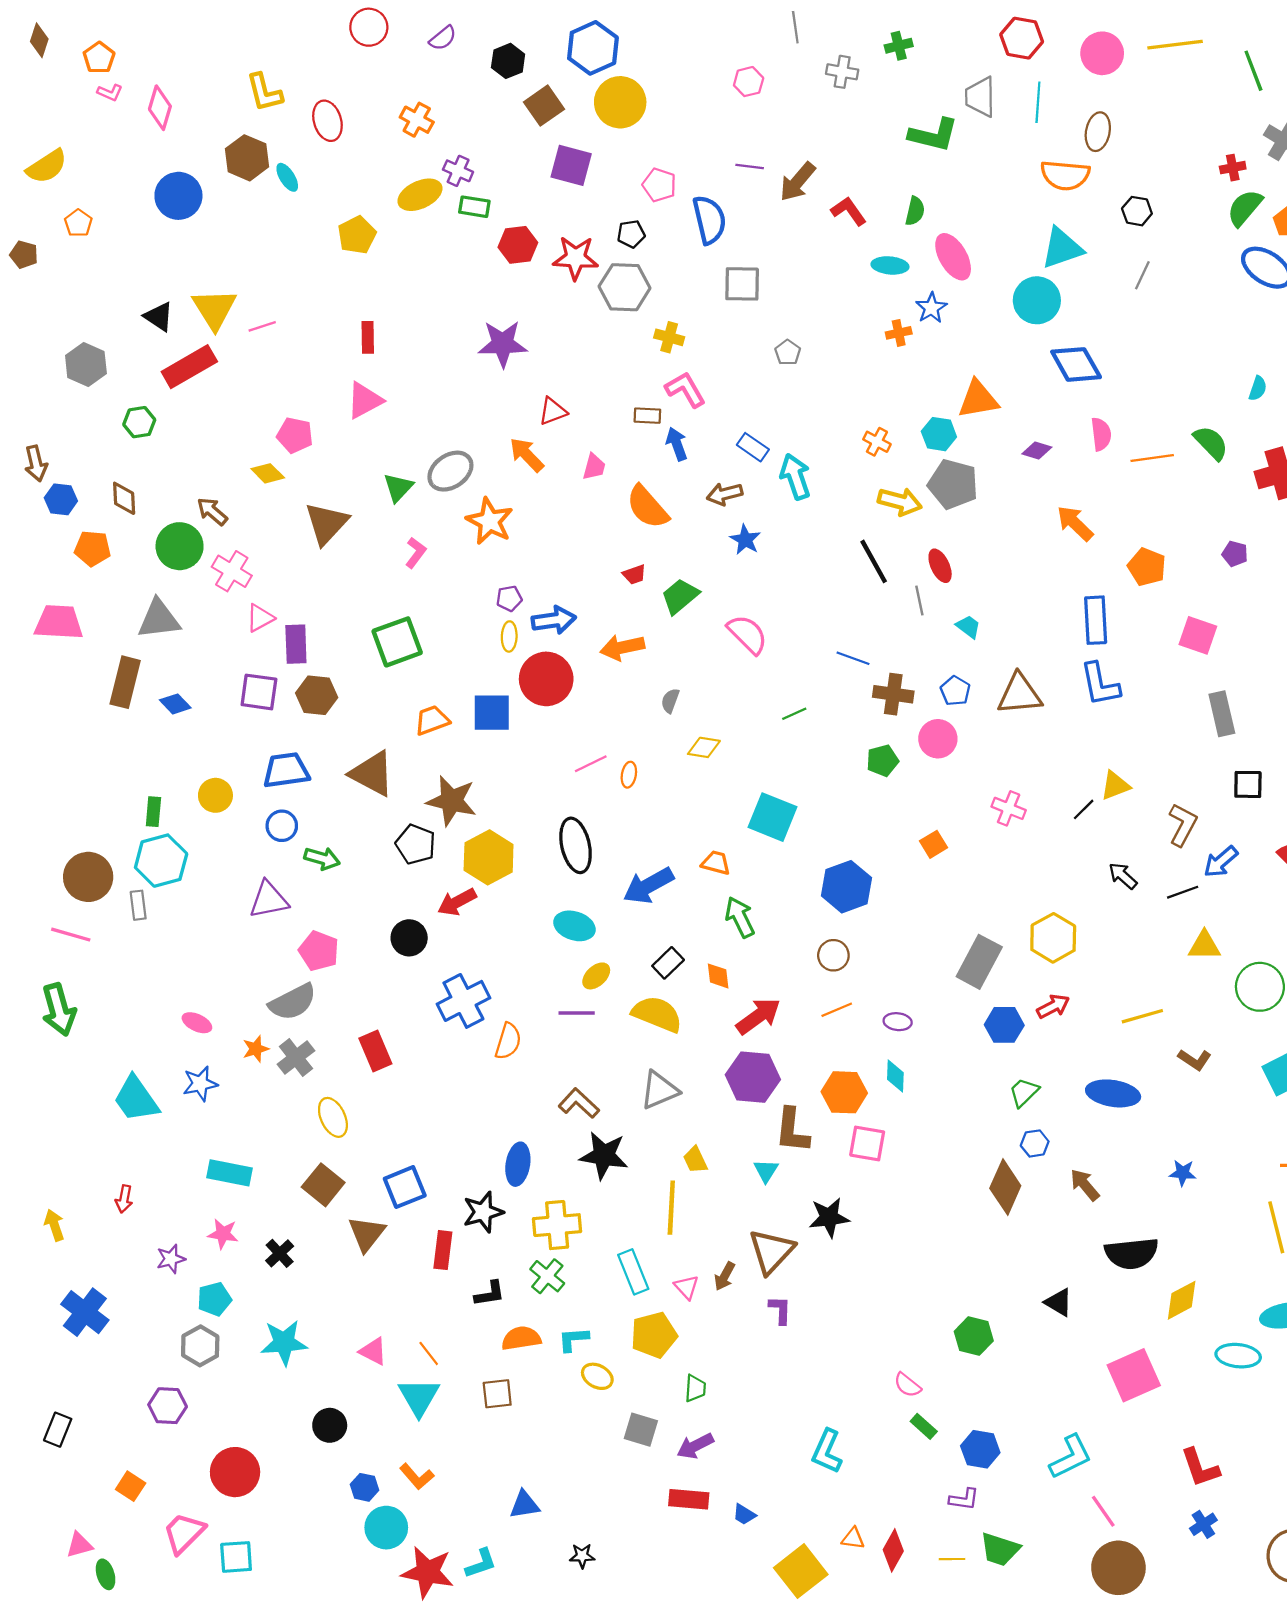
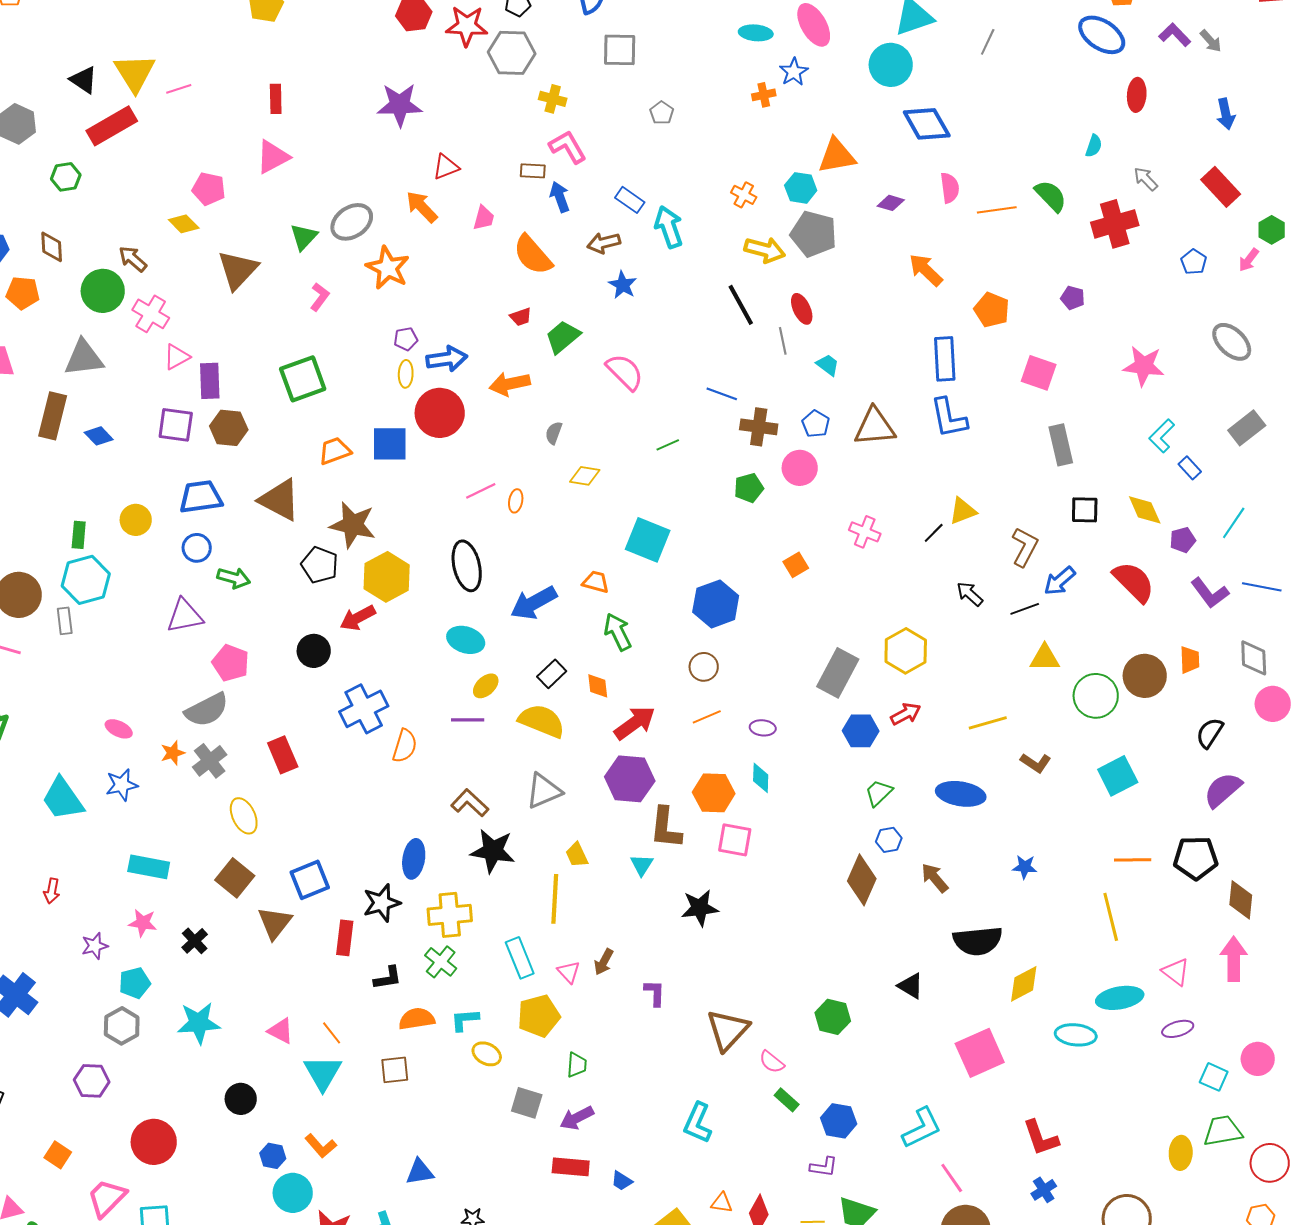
brown triangle: (771, 1251) -> (728, 1030), moved

